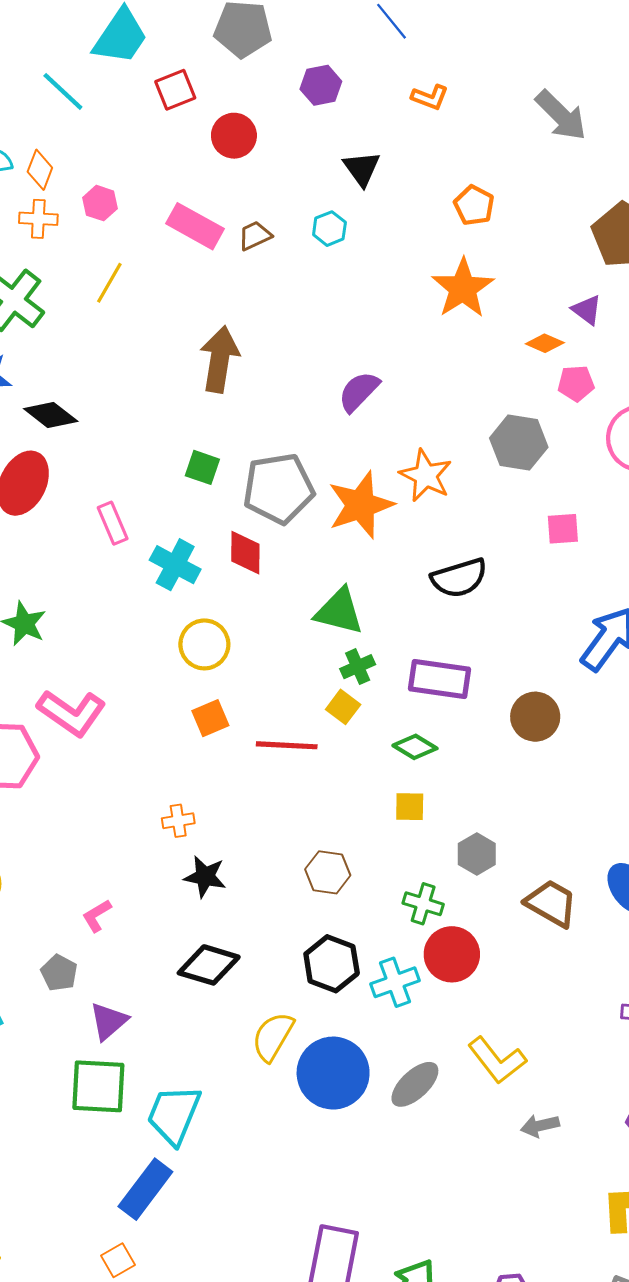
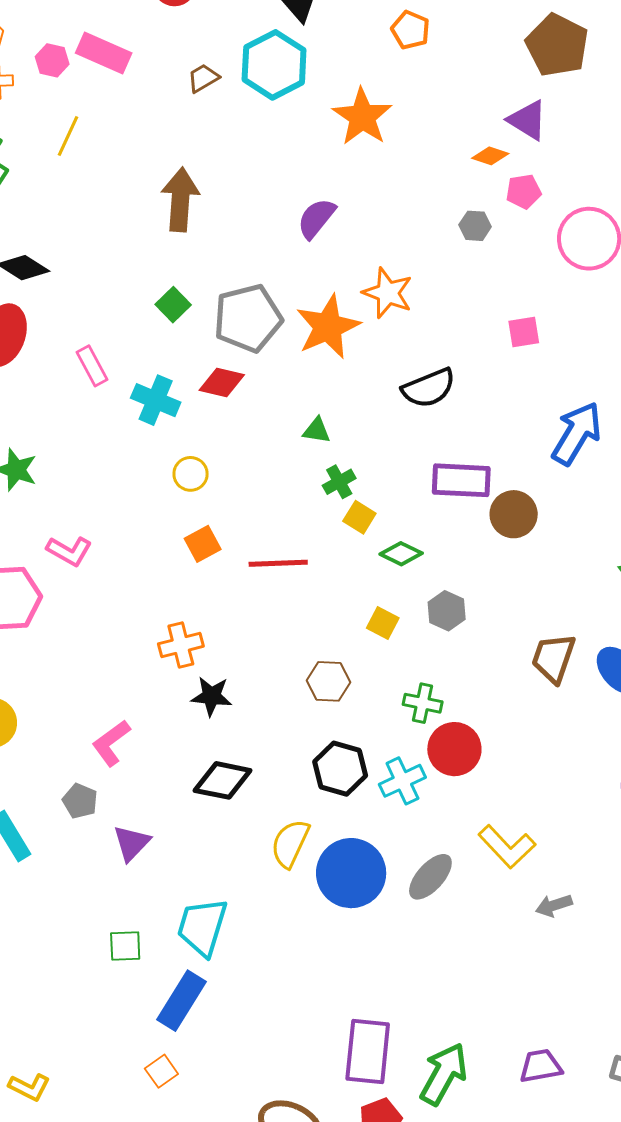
pink rectangle: (195, 226) -> (104, 53), moved
cyan hexagon: (329, 229) -> (274, 65), size x2.0
orange star: (463, 288) -> (362, 117), moved
purple triangle: (587, 310) -> (528, 120), size x1.4
gray hexagon: (519, 443) -> (475, 226), moved, size x0.6
green square: (202, 467) -> (173, 305), turned 32
red diamond: (245, 553) -> (222, 382), turned -72
green triangle: (339, 611) -> (317, 430), size x0.6
yellow circle: (204, 644) -> (191, 474), size x0.7
purple rectangle: (439, 679) -> (461, 480), moved
yellow square: (343, 707) -> (359, 517), moved
pink L-shape: (72, 713) -> (69, 551), size x0.7
yellow square: (410, 807) -> (383, 623), moved, turned 32
orange cross: (178, 821) -> (181, 645), size x1.4
gray hexagon: (477, 854) -> (447, 611), moved
brown trapezoid: (551, 903) -> (553, 658), moved, turned -96
pink L-shape: (97, 916) -> (111, 743), size x1.4
green square: (98, 1086) -> (125, 946), moved, size x0.6

